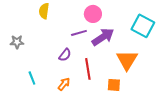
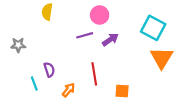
purple arrow: (103, 37) -> (110, 40), size x0.7
purple semicircle: (65, 55) -> (49, 70), moved, turned -56
orange triangle: (127, 60) -> (162, 58), moved

